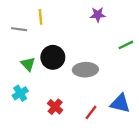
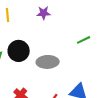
purple star: (98, 15) -> (44, 13), moved

